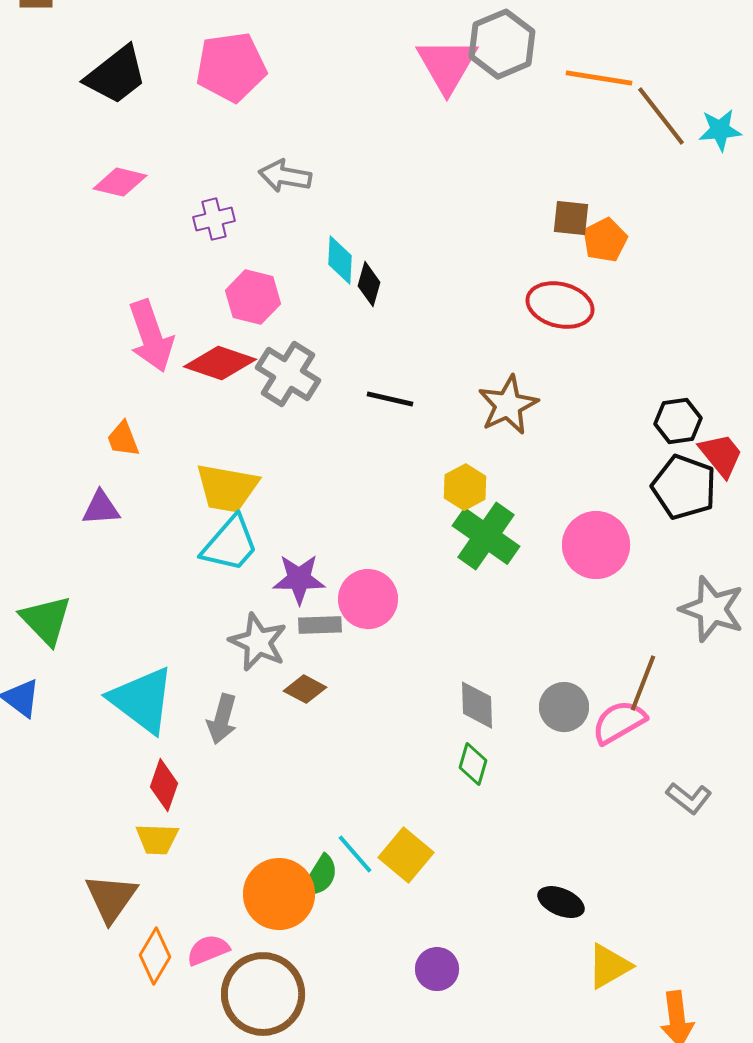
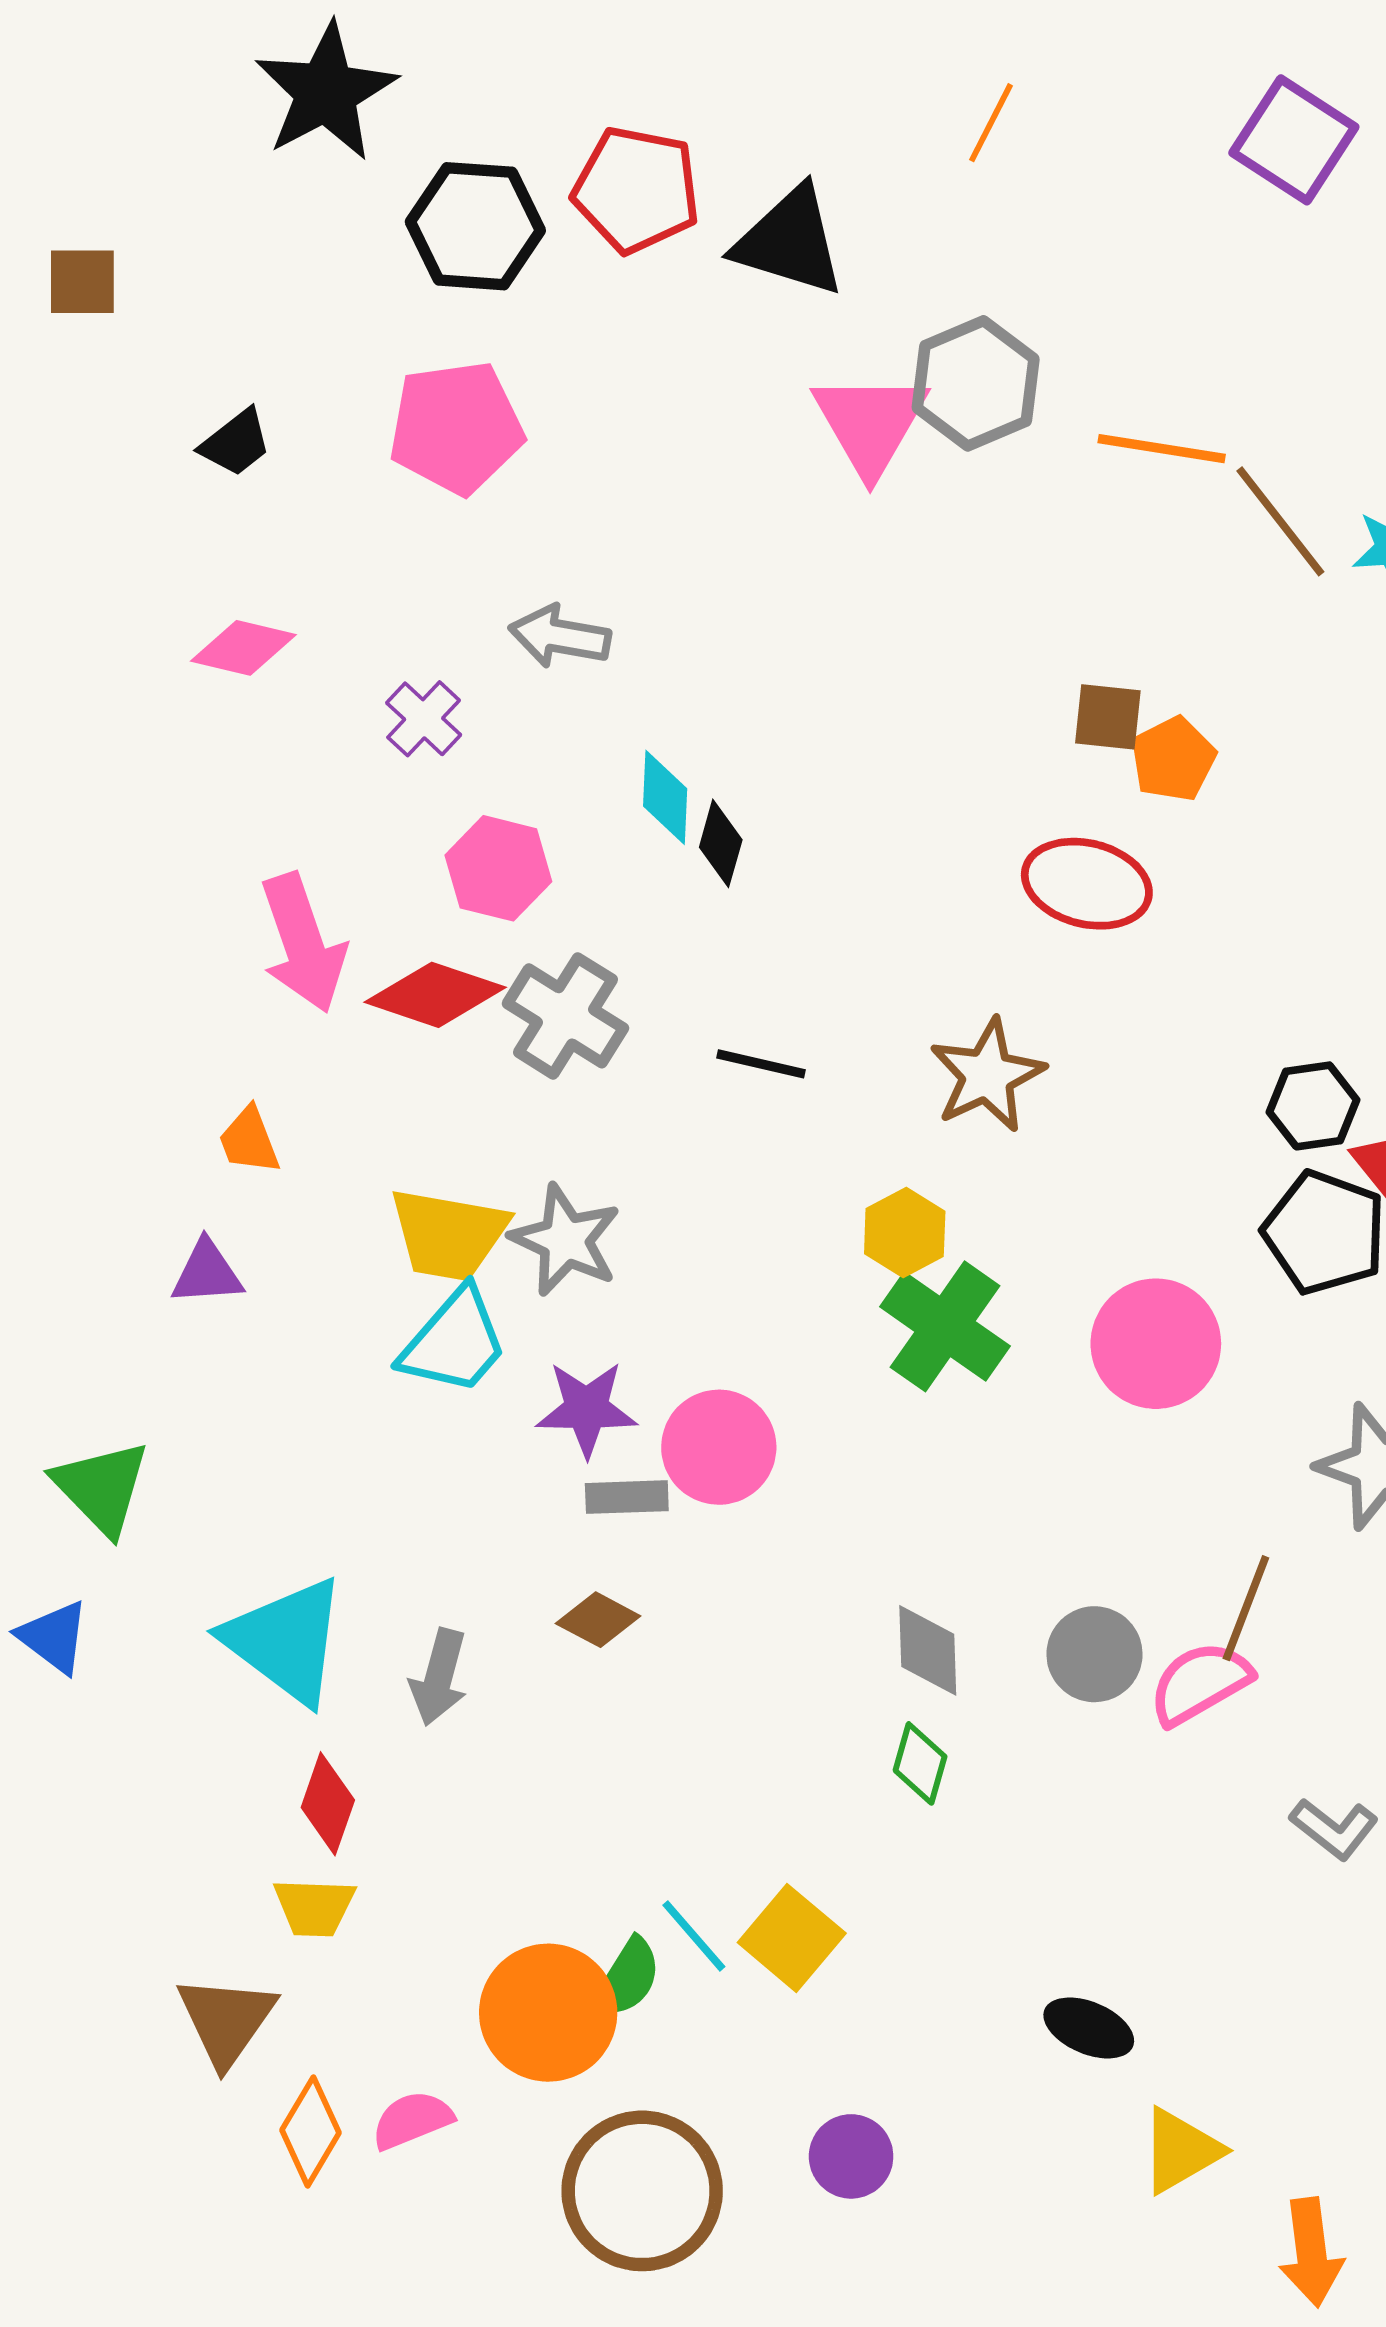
black trapezoid: (116, 75) -> (236, 443), size x0.6
purple cross: (214, 219) -> (424, 719), turned -33
gray star: (258, 642) -> (565, 1240), moved
brown circle: (263, 994) -> (642, 2191), moved

